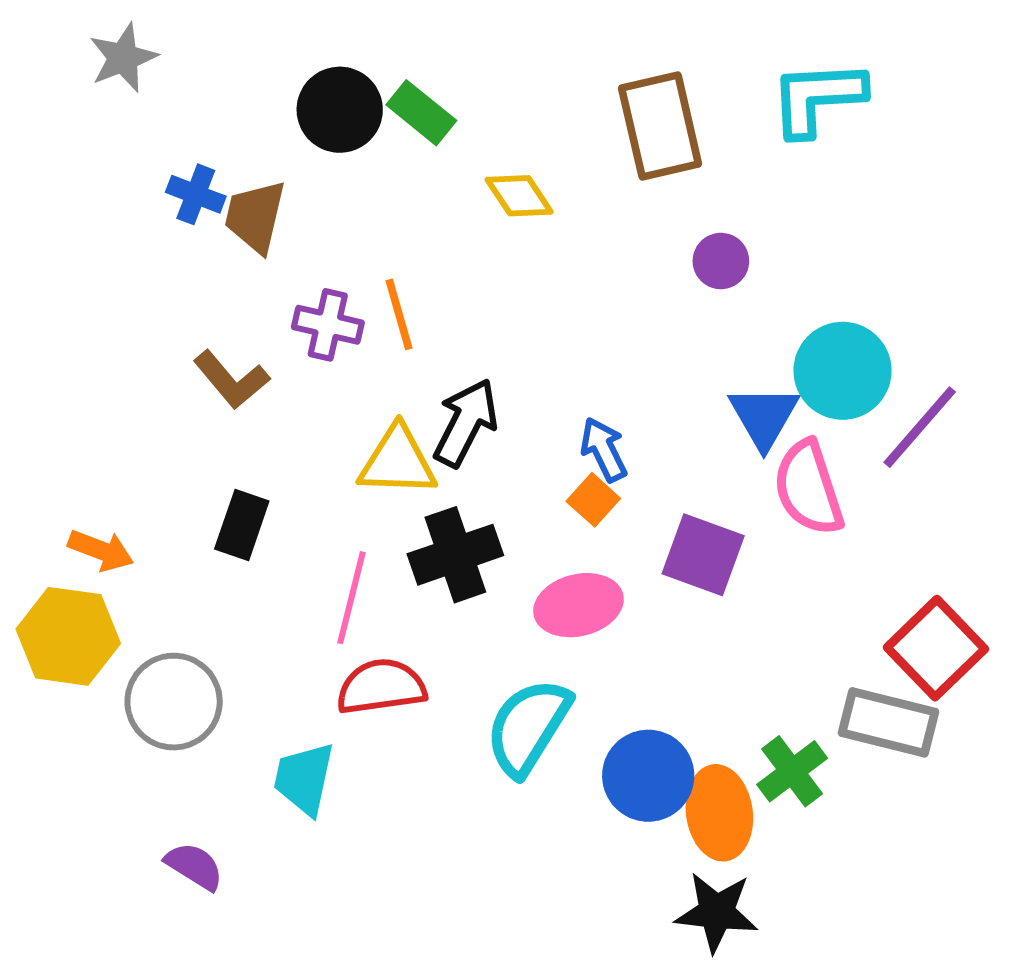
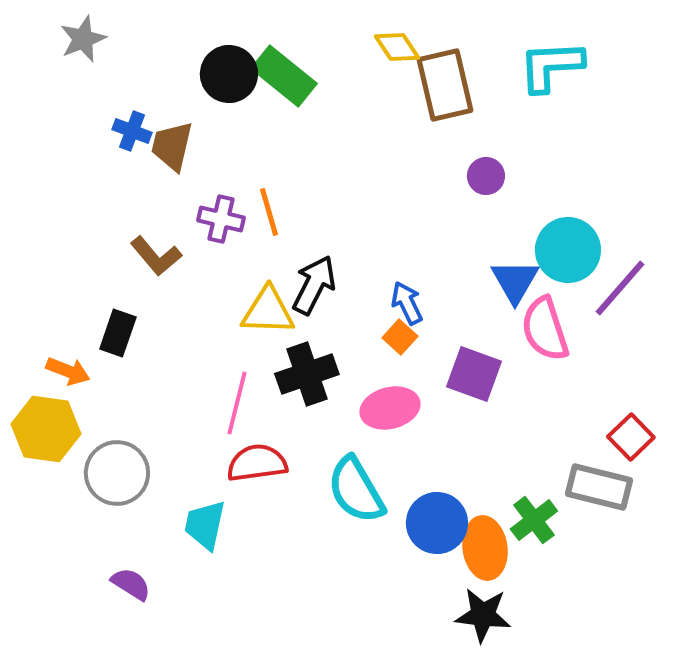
green rectangle: (421, 113) -> (284, 76), size x1.4
yellow diamond: (519, 196) -> (397, 47), moved
black rectangle: (242, 525) -> (118, 333), moved
red square: (936, 648) -> (631, 437), size x0.7
cyan semicircle: (528, 727) -> (356, 490), turned -62

